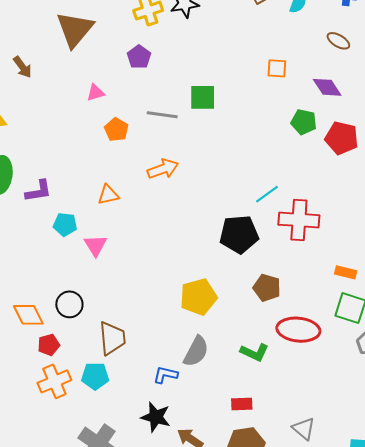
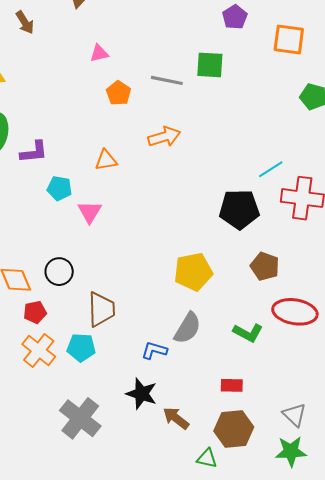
purple pentagon: (139, 57) -> (235, 17), moved
orange square: (277, 68) -> (289, 40), size x1.5
orange cross: (54, 381) -> (39, 350), turned -32

